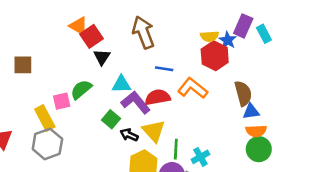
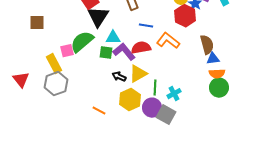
black triangle: (102, 57) -> (98, 17), size x1.6
green semicircle: (81, 89) -> (82, 42), size x1.4
green square: (111, 119) -> (106, 53), moved, turned -32
yellow triangle: (154, 131) -> (138, 74), turned 42

